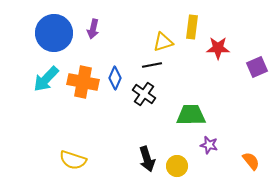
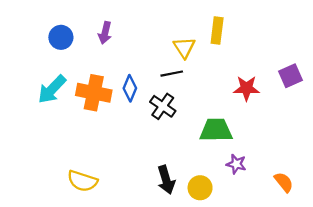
blue circle: (54, 33) -> (61, 37), size x0.6
yellow triangle: (163, 42) -> (184, 48), turned -45
red star: (218, 48) -> (246, 88), moved

